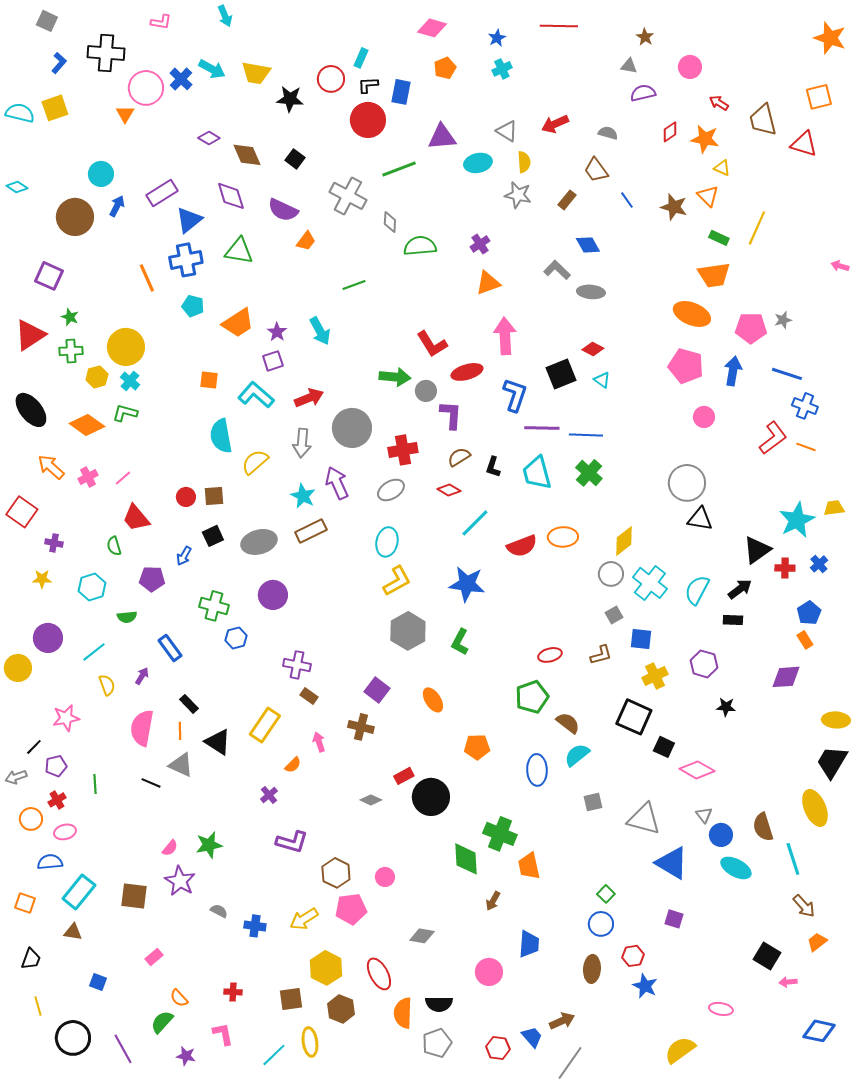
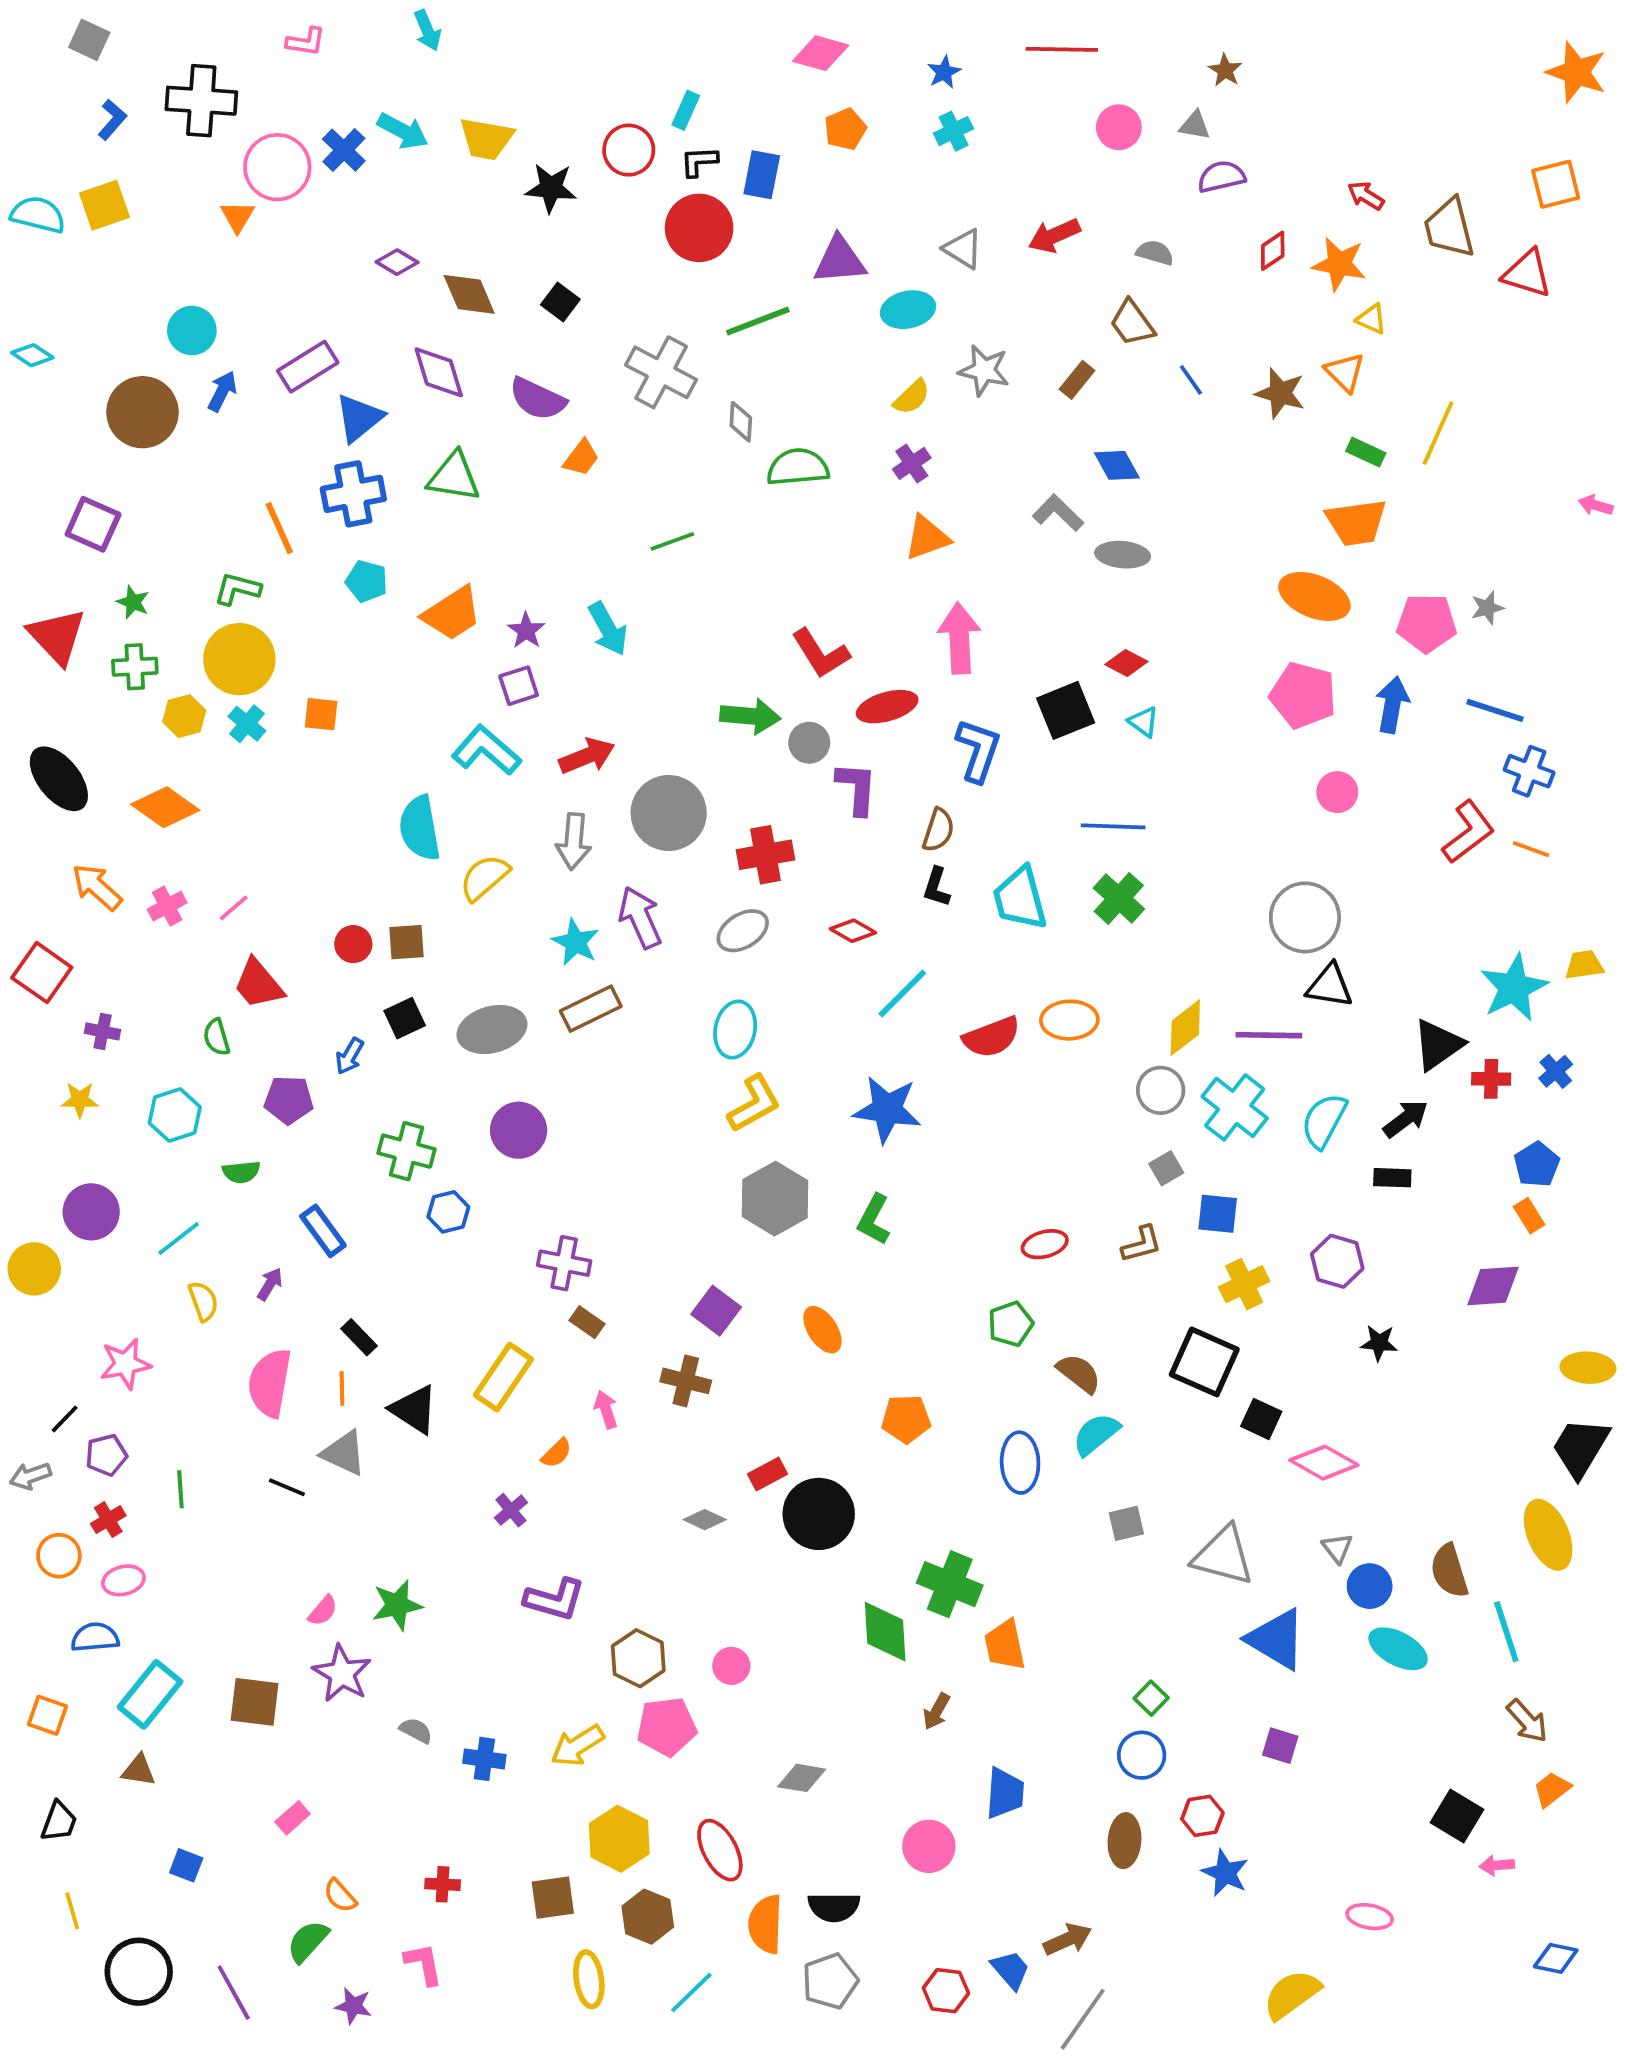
pink circle: (690, 67) -> (1119, 127), moved
yellow semicircle: (524, 162) -> (912, 397), moved, turned 50
red triangle: (30, 335) -> (57, 636), turned -40
orange square: (209, 380) -> (321, 714), moved
green L-shape: (125, 413) -> (237, 589), moved
purple line: (542, 428) -> (1269, 1035), moved
brown semicircle: (459, 457) -> (938, 830), moved, turned 140
green pentagon: (532, 697) -> (1011, 1324), size x0.7
blue diamond: (819, 1031) -> (1556, 1958), size x0.7
cyan line: (274, 1055) -> (691, 1993), moved

